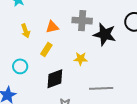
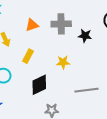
orange triangle: (52, 27) -> (32, 25), moved
black star: (105, 34) -> (85, 36), size x0.6

